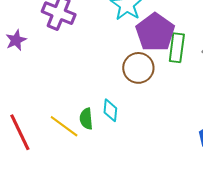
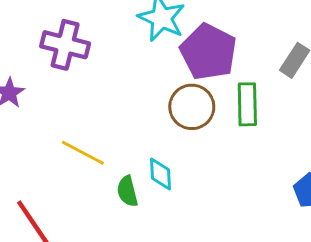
green rectangle: (177, 48) -> (247, 104), moved
yellow line: (64, 126) -> (83, 153), moved

